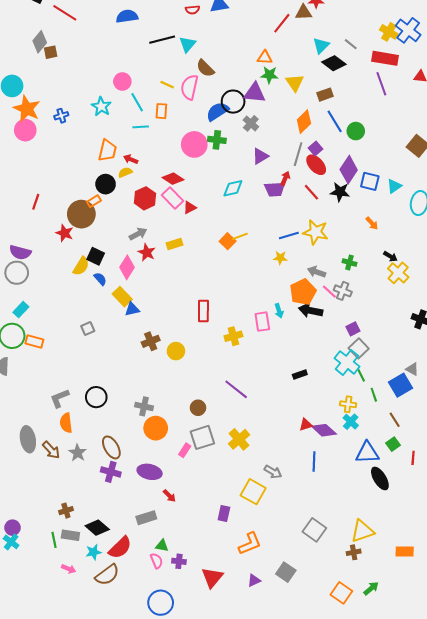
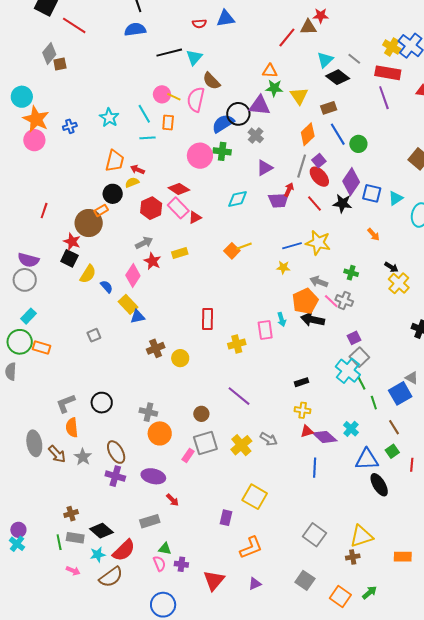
pink circle: (122, 81) -> (162, 94), moved
black square: (96, 256) -> (69, 258), moved
yellow cross: (348, 404) -> (303, 410), moved
gray arrow: (273, 472) -> (269, 439), moved
gray square: (286, 572) -> (305, 580), moved

